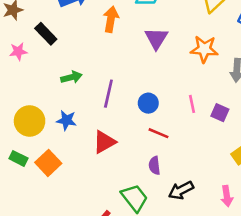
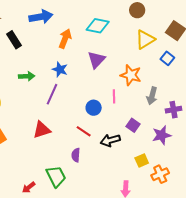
blue circle: (148, 103) -> (94, 108), moved
pink line: (192, 104) -> (114, 96), moved
blue star: (66, 120) -> (60, 69), moved
black arrow: (181, 190) -> (110, 140), moved

